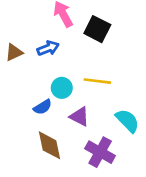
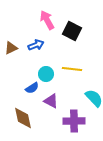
purple triangle: (80, 117) -> (51, 101), moved
brown diamond: (49, 145) -> (23, 118), moved
purple cross: (100, 152) -> (74, 121), turned -30

